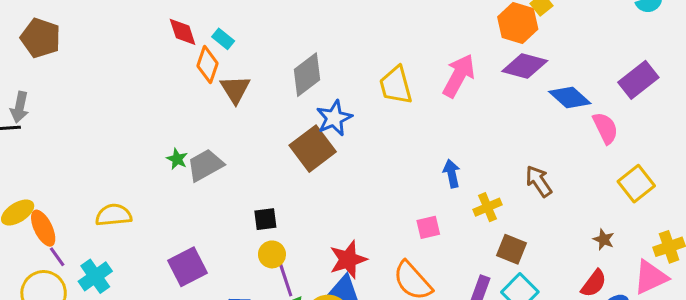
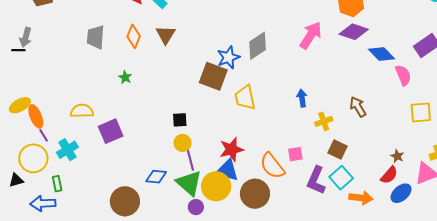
orange diamond: (208, 65) -> (134, 36), moved
gray diamond: (307, 75) -> (258, 46), moved
yellow trapezoid: (396, 85) -> (245, 98), moved
brown square: (313, 149) -> (213, 76), turned -36
gray trapezoid: (205, 165) -> (96, 37), moved, turned -60
yellow square: (636, 184) -> (421, 112), turned 30
pink square: (428, 227) -> (295, 154), moved
brown star: (604, 240) -> (397, 156), moved
purple square: (188, 267) -> (111, 131), moved

